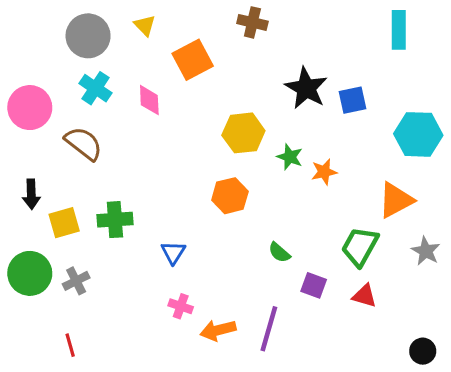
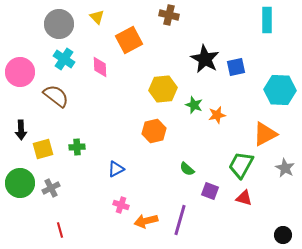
green cross: (115, 220) -> (77, 147), size x0.7
blue triangle: (173, 252) -> (116, 169), turned 30
red line: (70, 345) -> (60, 230), moved

